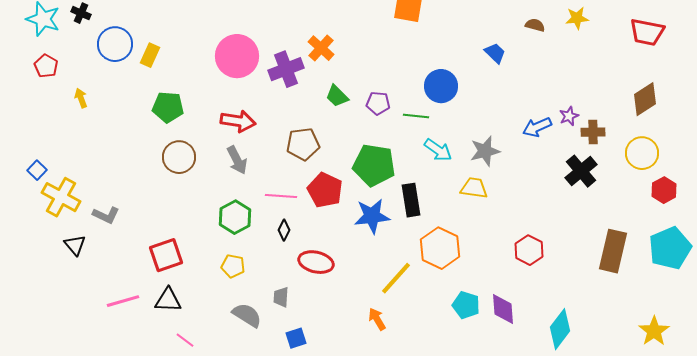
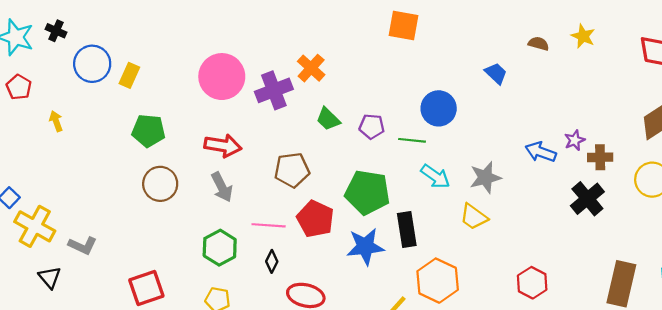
yellow star: (577, 18) -> (583, 36), turned 30
blue arrow: (537, 127) -> (541, 152), turned 44
yellow trapezoid: (474, 188) -> (474, 217), turned -152

